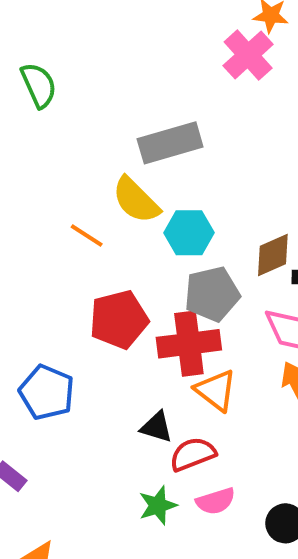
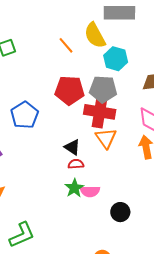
gray pentagon: (212, 294) -> (103, 89), moved
red semicircle: (193, 454) -> (76, 164), moved, size x0.7
green star: (158, 505) -> (74, 188), moved, turned -30

